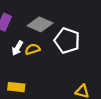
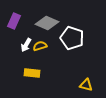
yellow rectangle: (16, 87) -> (32, 73), moved

